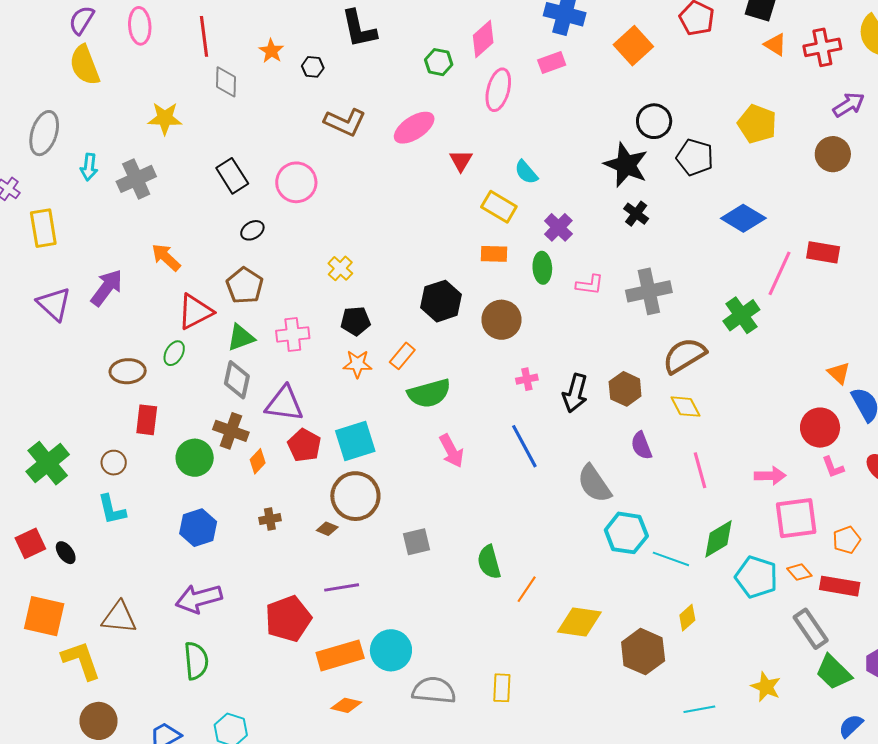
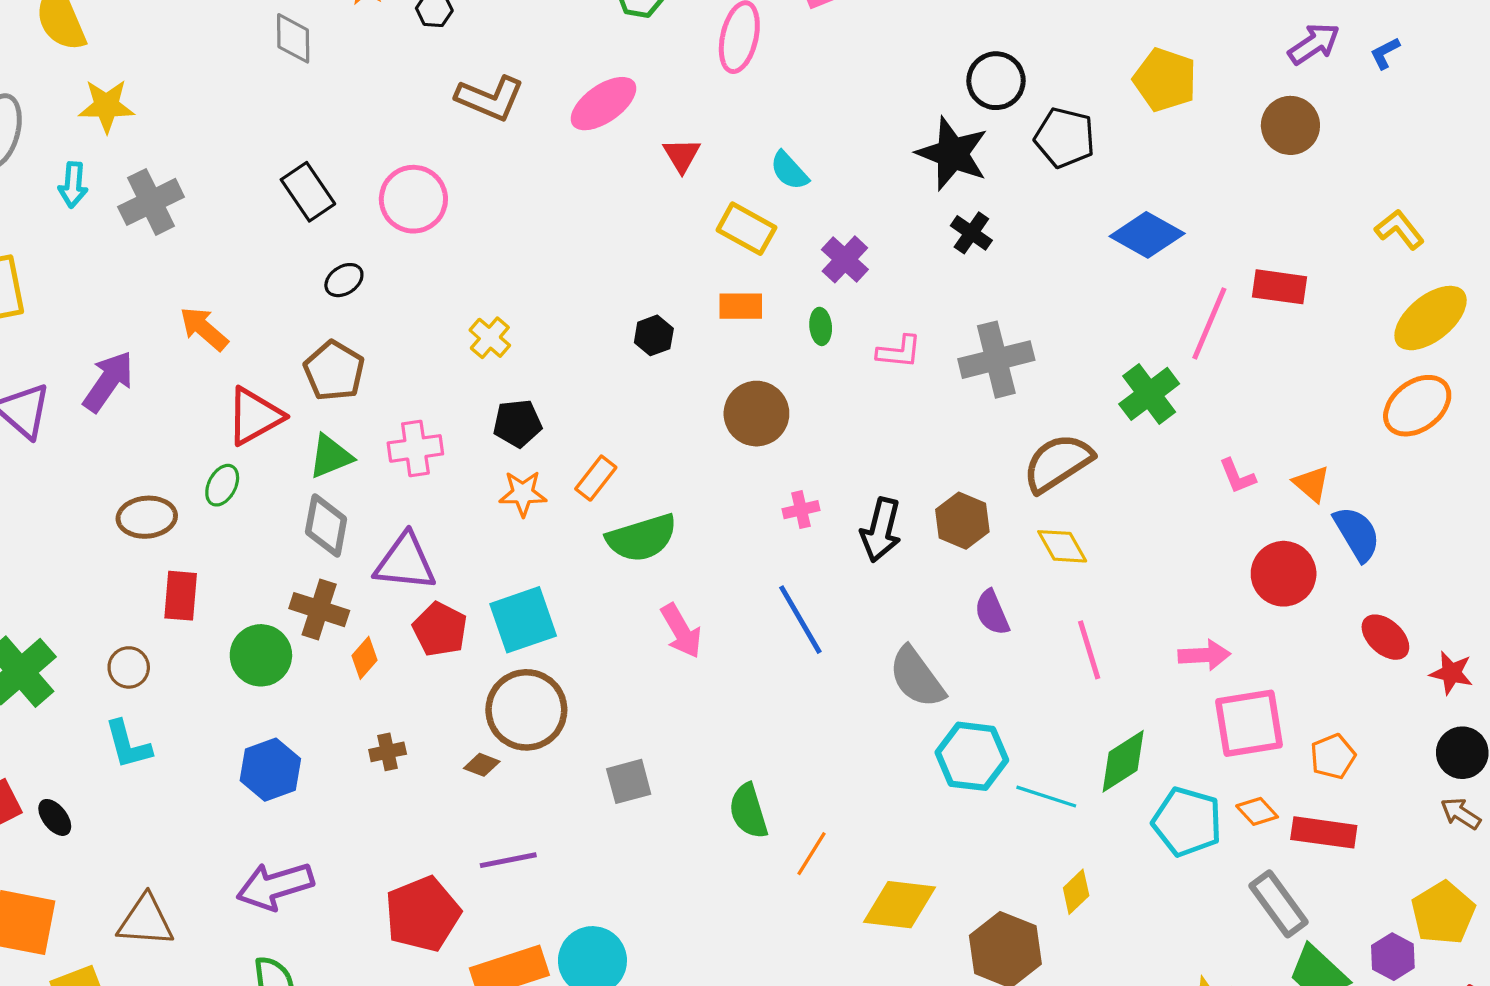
yellow star: (165, 118) -> (106, 106), moved
green ellipse: (542, 268) -> (821, 326), size x0.7
black hexagon: (441, 301) -> (654, 335), moved, size x0.6
pink L-shape: (833, 467) -> (1237, 476), moved

